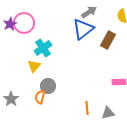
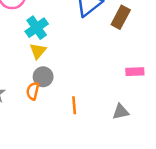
yellow triangle: (34, 66) -> (38, 51), moved
orange line: (87, 108) -> (74, 105), moved

